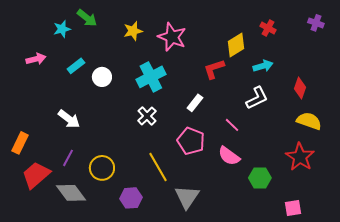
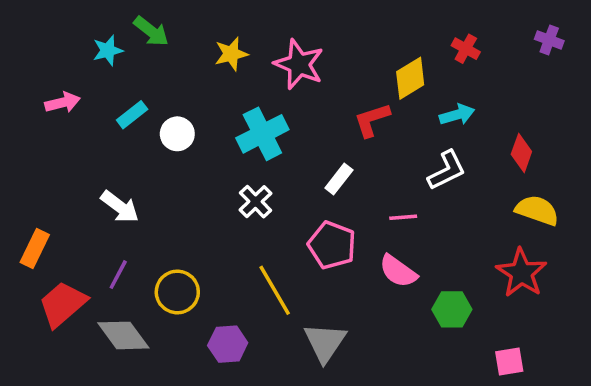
pink line: (232, 125) -> (403, 217), turned -49

